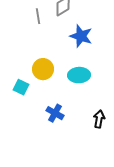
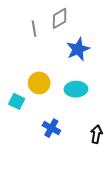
blue star: (81, 36) -> (78, 49), turned 30

